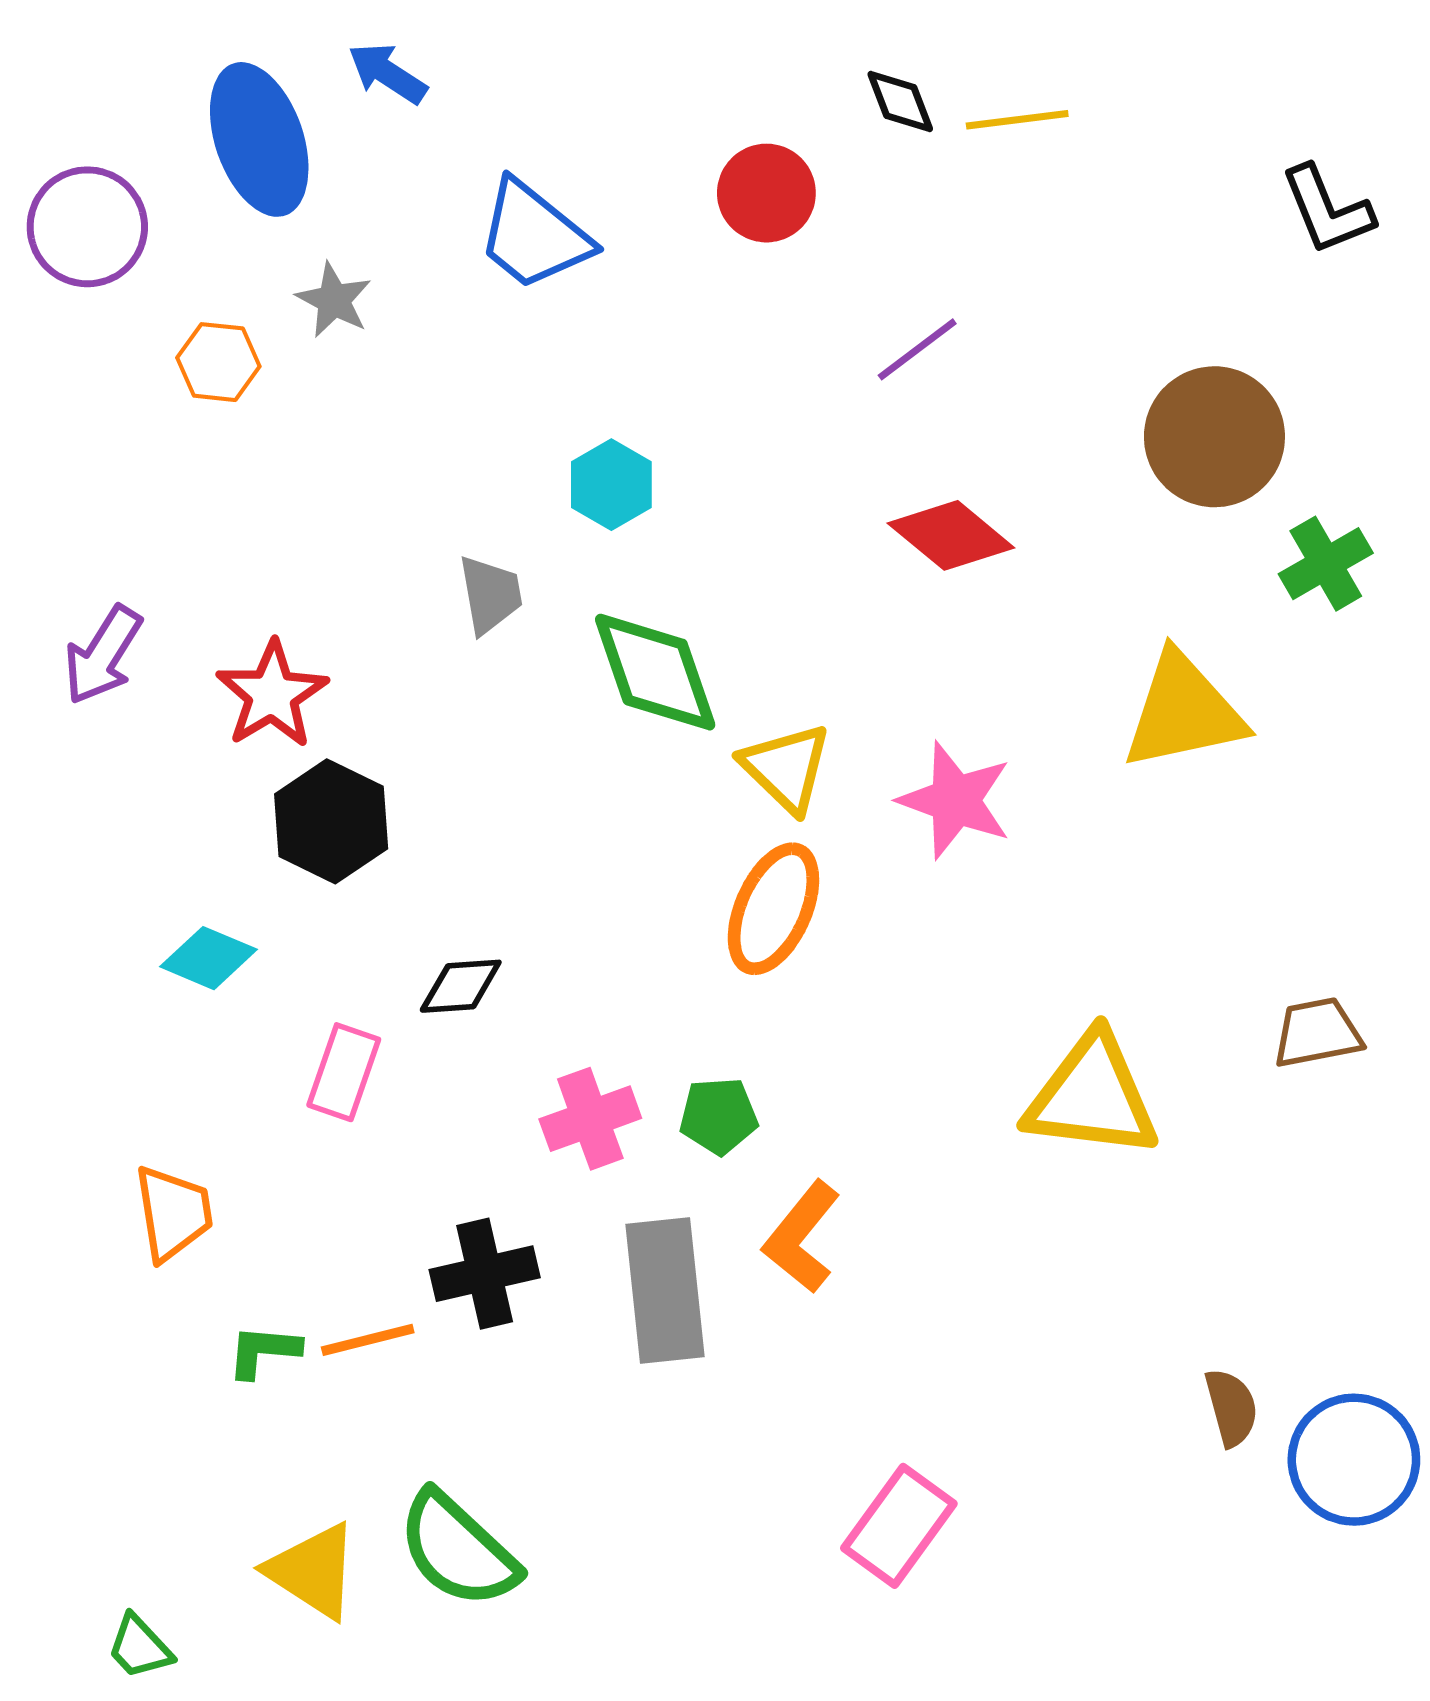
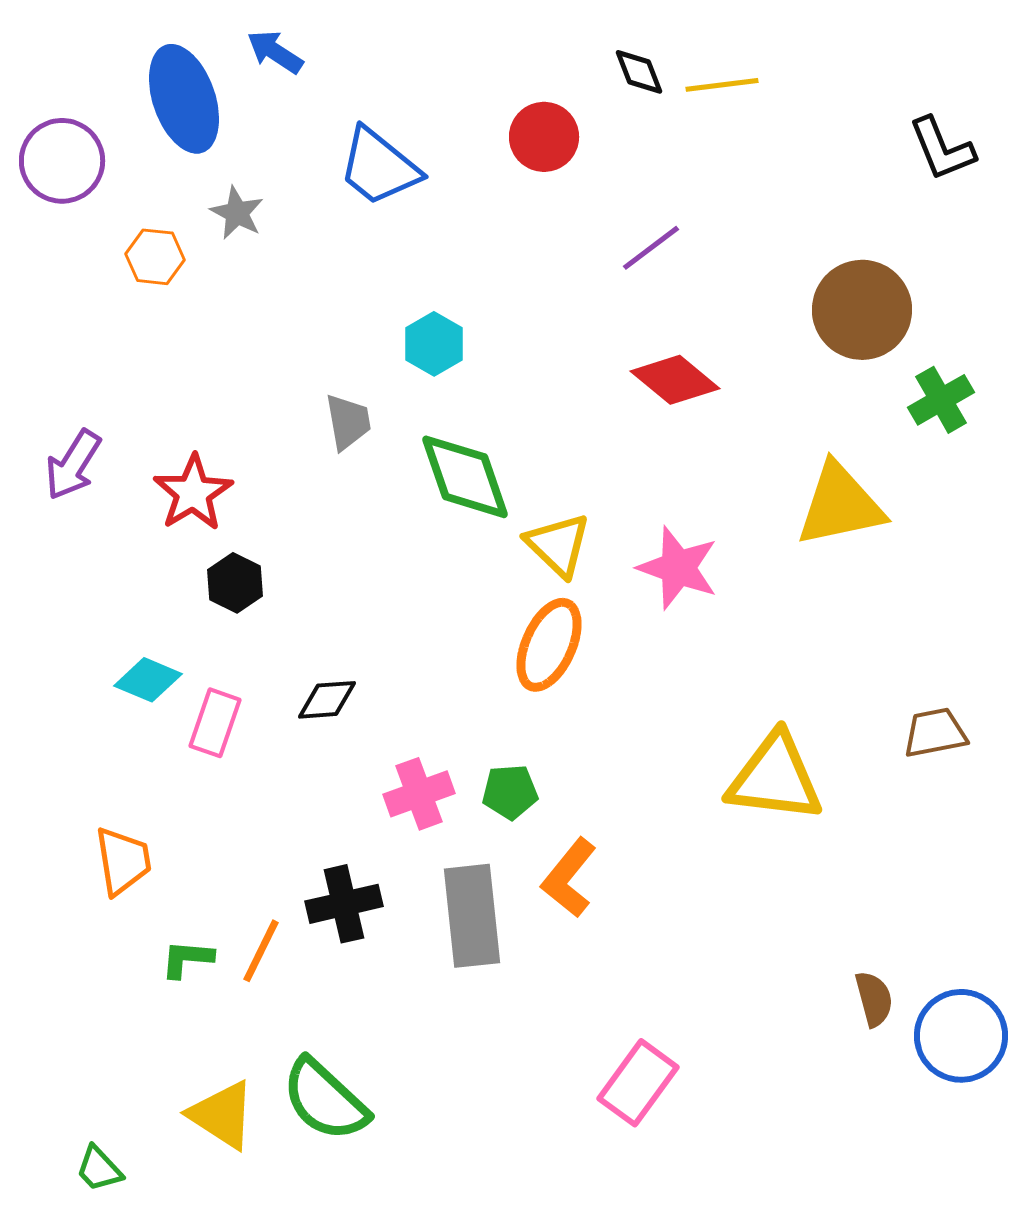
black hexagon: (331, 821) -> (235, 583), size x0.7
pink rectangle: (344, 1072) -> (215, 723), moved
orange line: (368, 1340) -> (261, 951), turned -50

